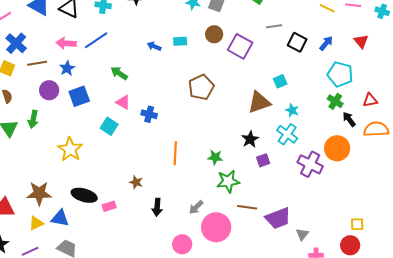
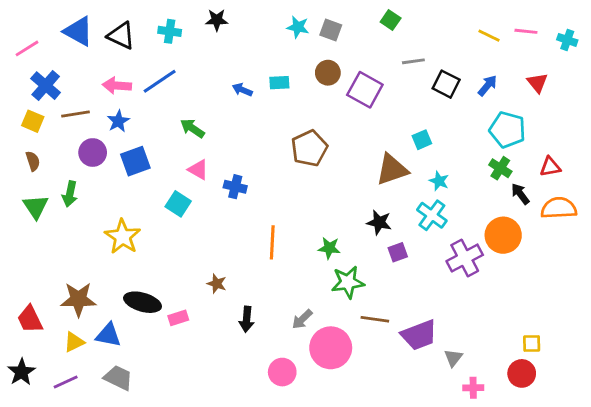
black star: (250, 139) -> (379, 222), turned -30
purple cross: (310, 164) -> (465, 258), turned 35

